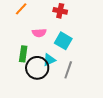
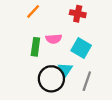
green rectangle: (23, 54) -> (35, 47), moved
cyan triangle: (49, 60) -> (65, 70), turned -32

